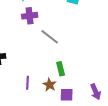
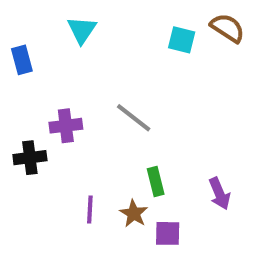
purple cross: (30, 16) -> (66, 126), moved
purple arrow: (96, 92) -> (219, 194), moved

